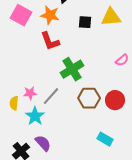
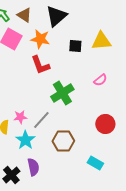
pink semicircle: (122, 60) -> (100, 80), moved
brown hexagon: (89, 98) -> (63, 141), moved
purple semicircle: (43, 143) -> (33, 167), turned 30

